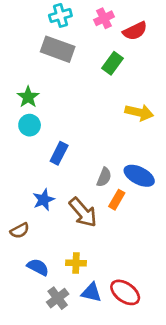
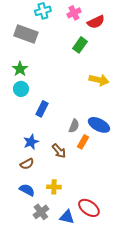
gray rectangle: (58, 49) -> (26, 34), moved
brown arrow: (83, 212) -> (59, 151), size x0.7
brown semicircle: (20, 231) -> (27, 164), moved
blue triangle: (91, 292) -> (67, 217), moved

